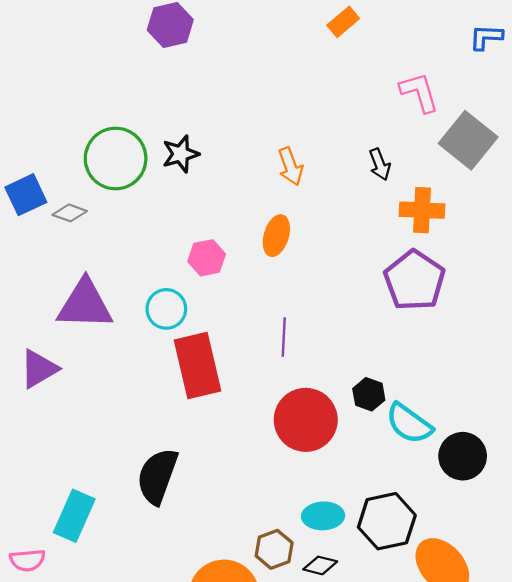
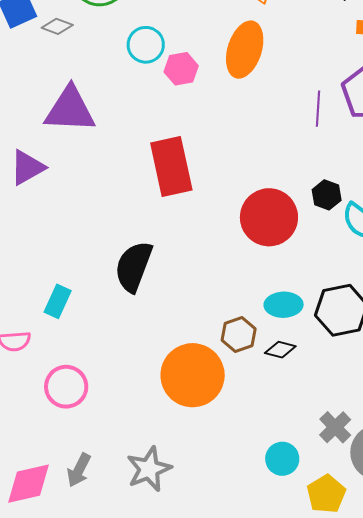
orange ellipse: (276, 236) -> (245, 50), size x1.5
cyan circle: (166, 309) -> (146, 45), moved
purple line: (284, 337) -> (318, 109), moved
cyan rectangle: (74, 516) -> (58, 301), size x0.7

